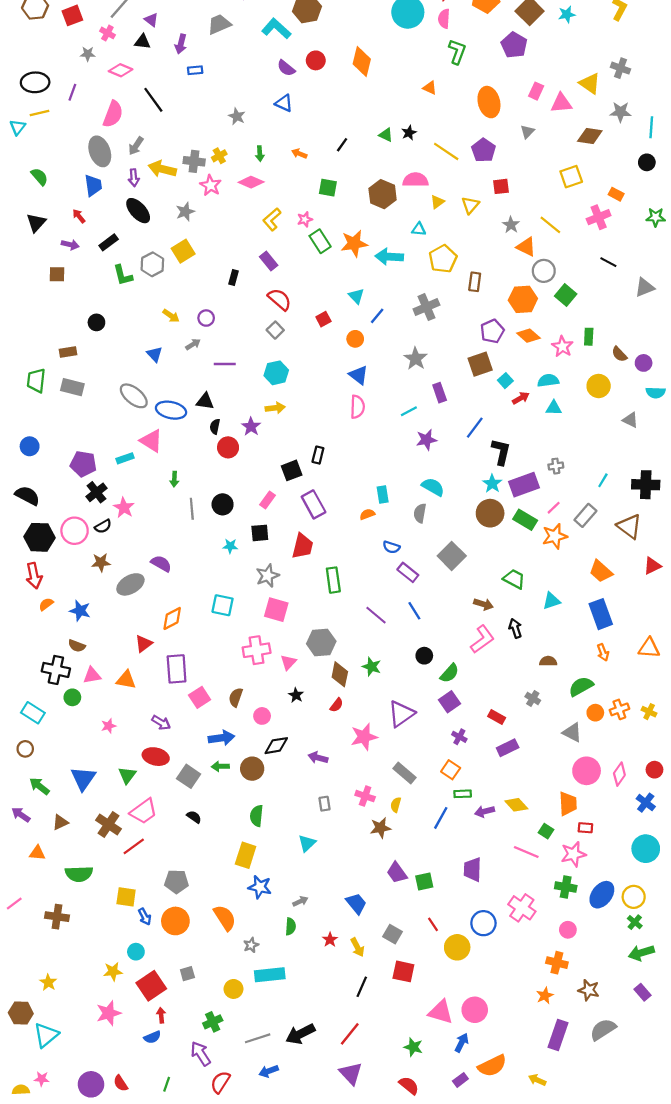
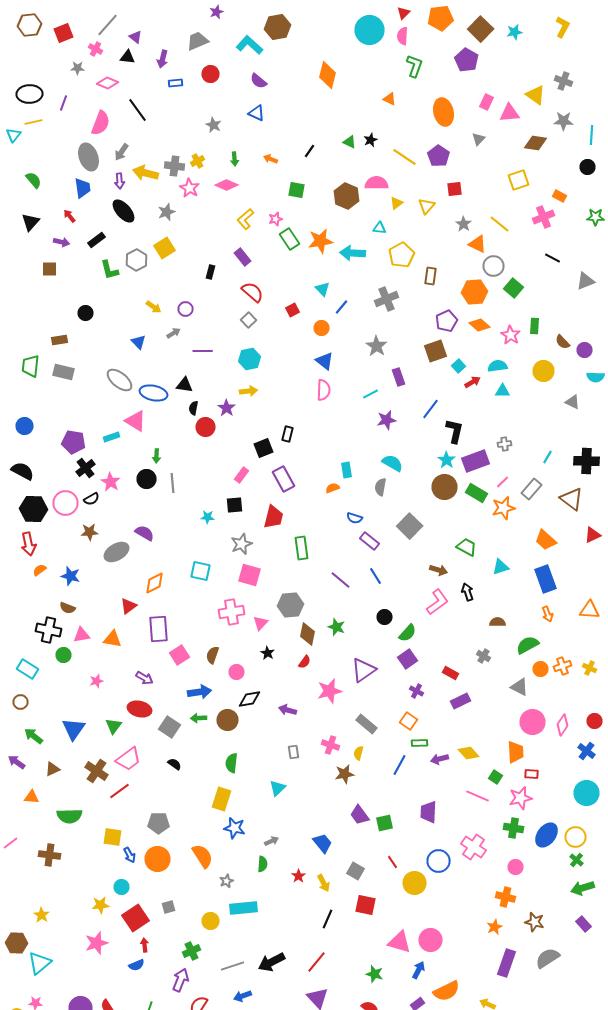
red circle: (316, 60) -> (210, 74), moved
black circle: (223, 504) -> (146, 479), moved
purple arrow: (201, 1054) -> (180, 980), turned 55

